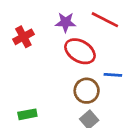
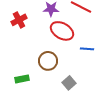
brown circle: (87, 91) -> (48, 61), moved

